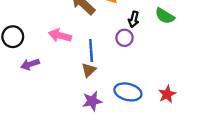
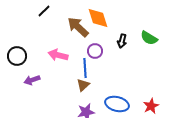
purple circle: (124, 38) -> (95, 51), moved

